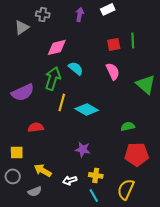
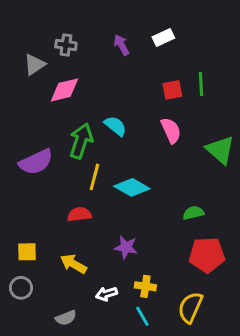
purple arrow: (80, 14) -> (121, 45), turned -40
pink diamond: (57, 47) -> (64, 90), moved
red semicircle: (36, 127) -> (79, 214), moved
yellow arrow: (43, 170) -> (73, 264), moved
gray semicircle: (35, 191) -> (66, 318), moved

